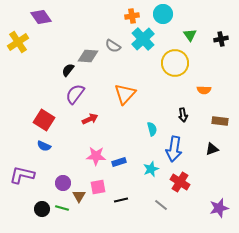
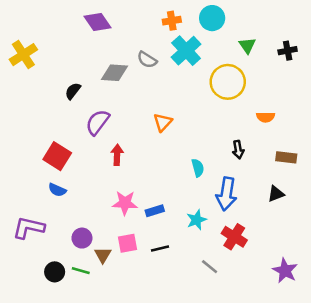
purple diamond: (41, 17) -> (98, 22), moved
black semicircle: (68, 70) -> (73, 91), moved
orange triangle: (125, 94) -> (163, 122), size x0.7
red arrow: (90, 119) -> (117, 155), turned -63
black line: (121, 200) -> (160, 248), moved
purple star: (219, 208) -> (285, 271), turned -30

